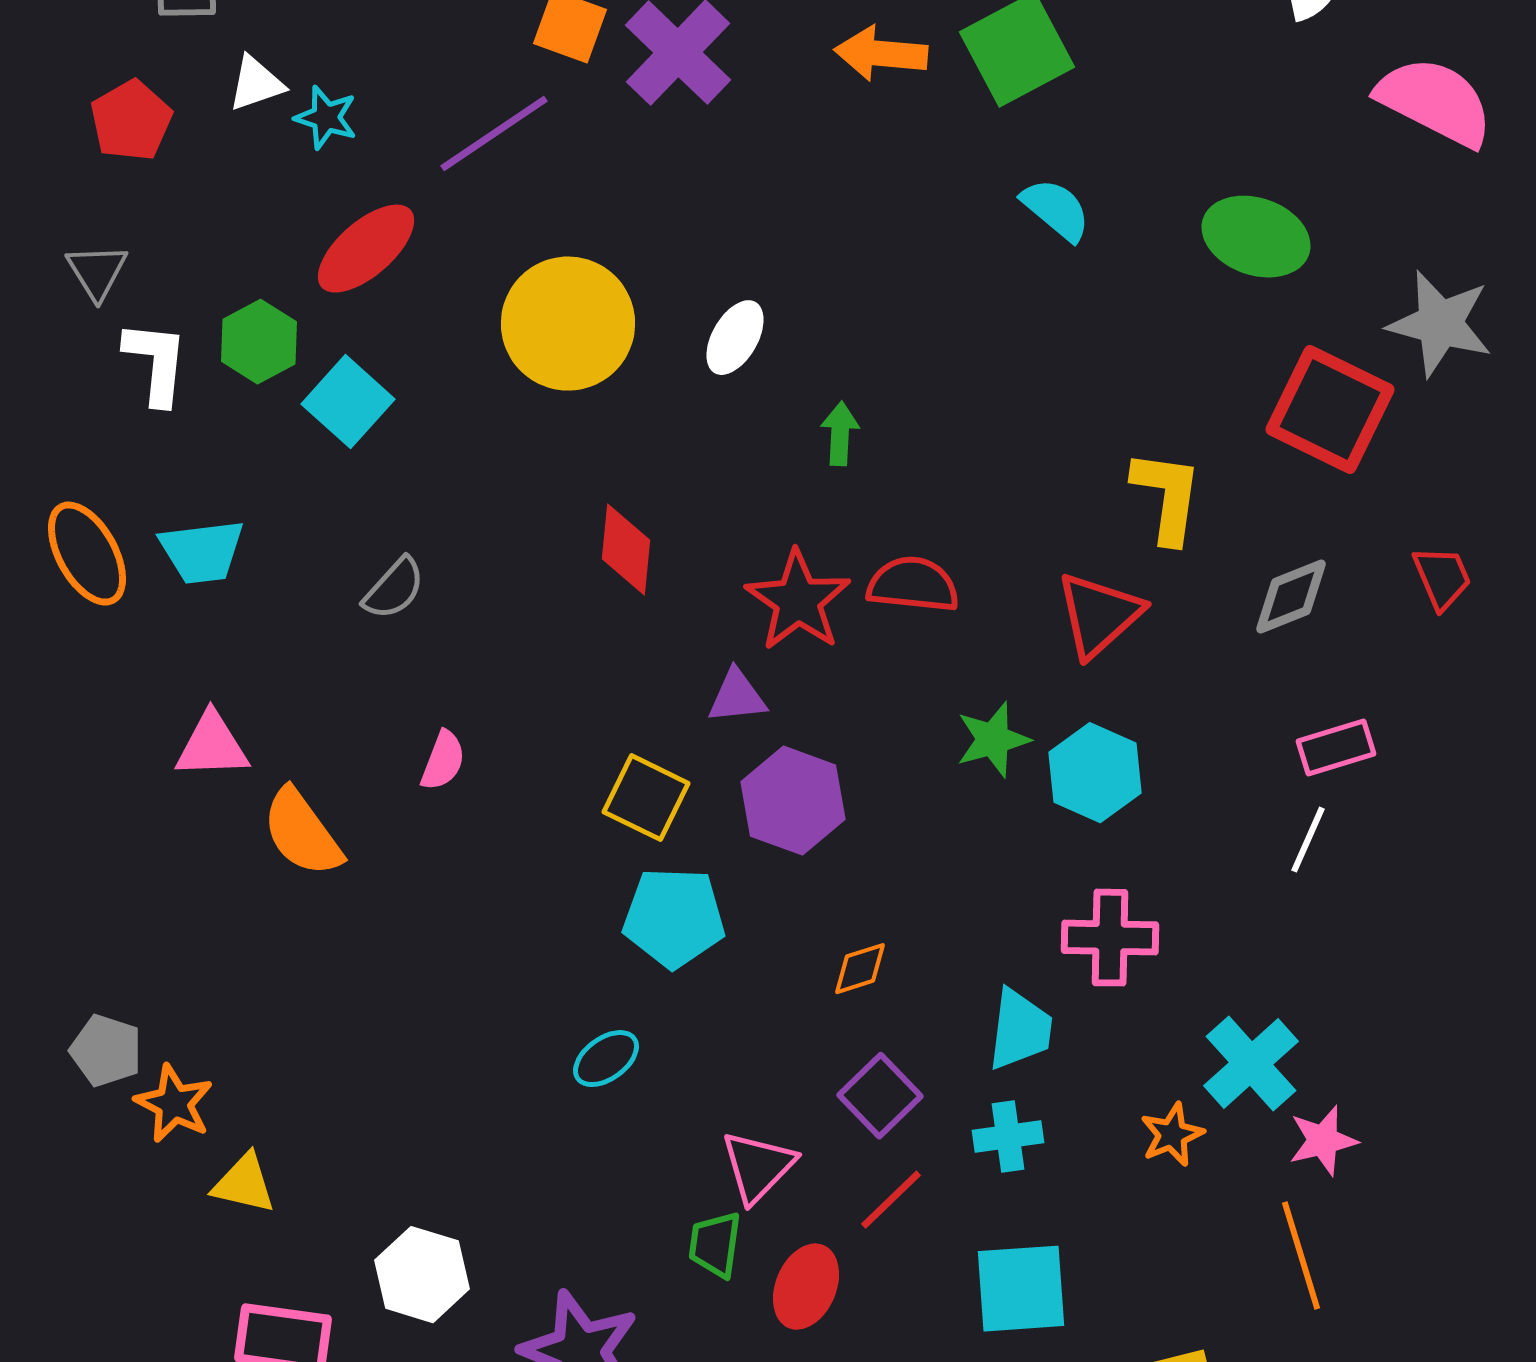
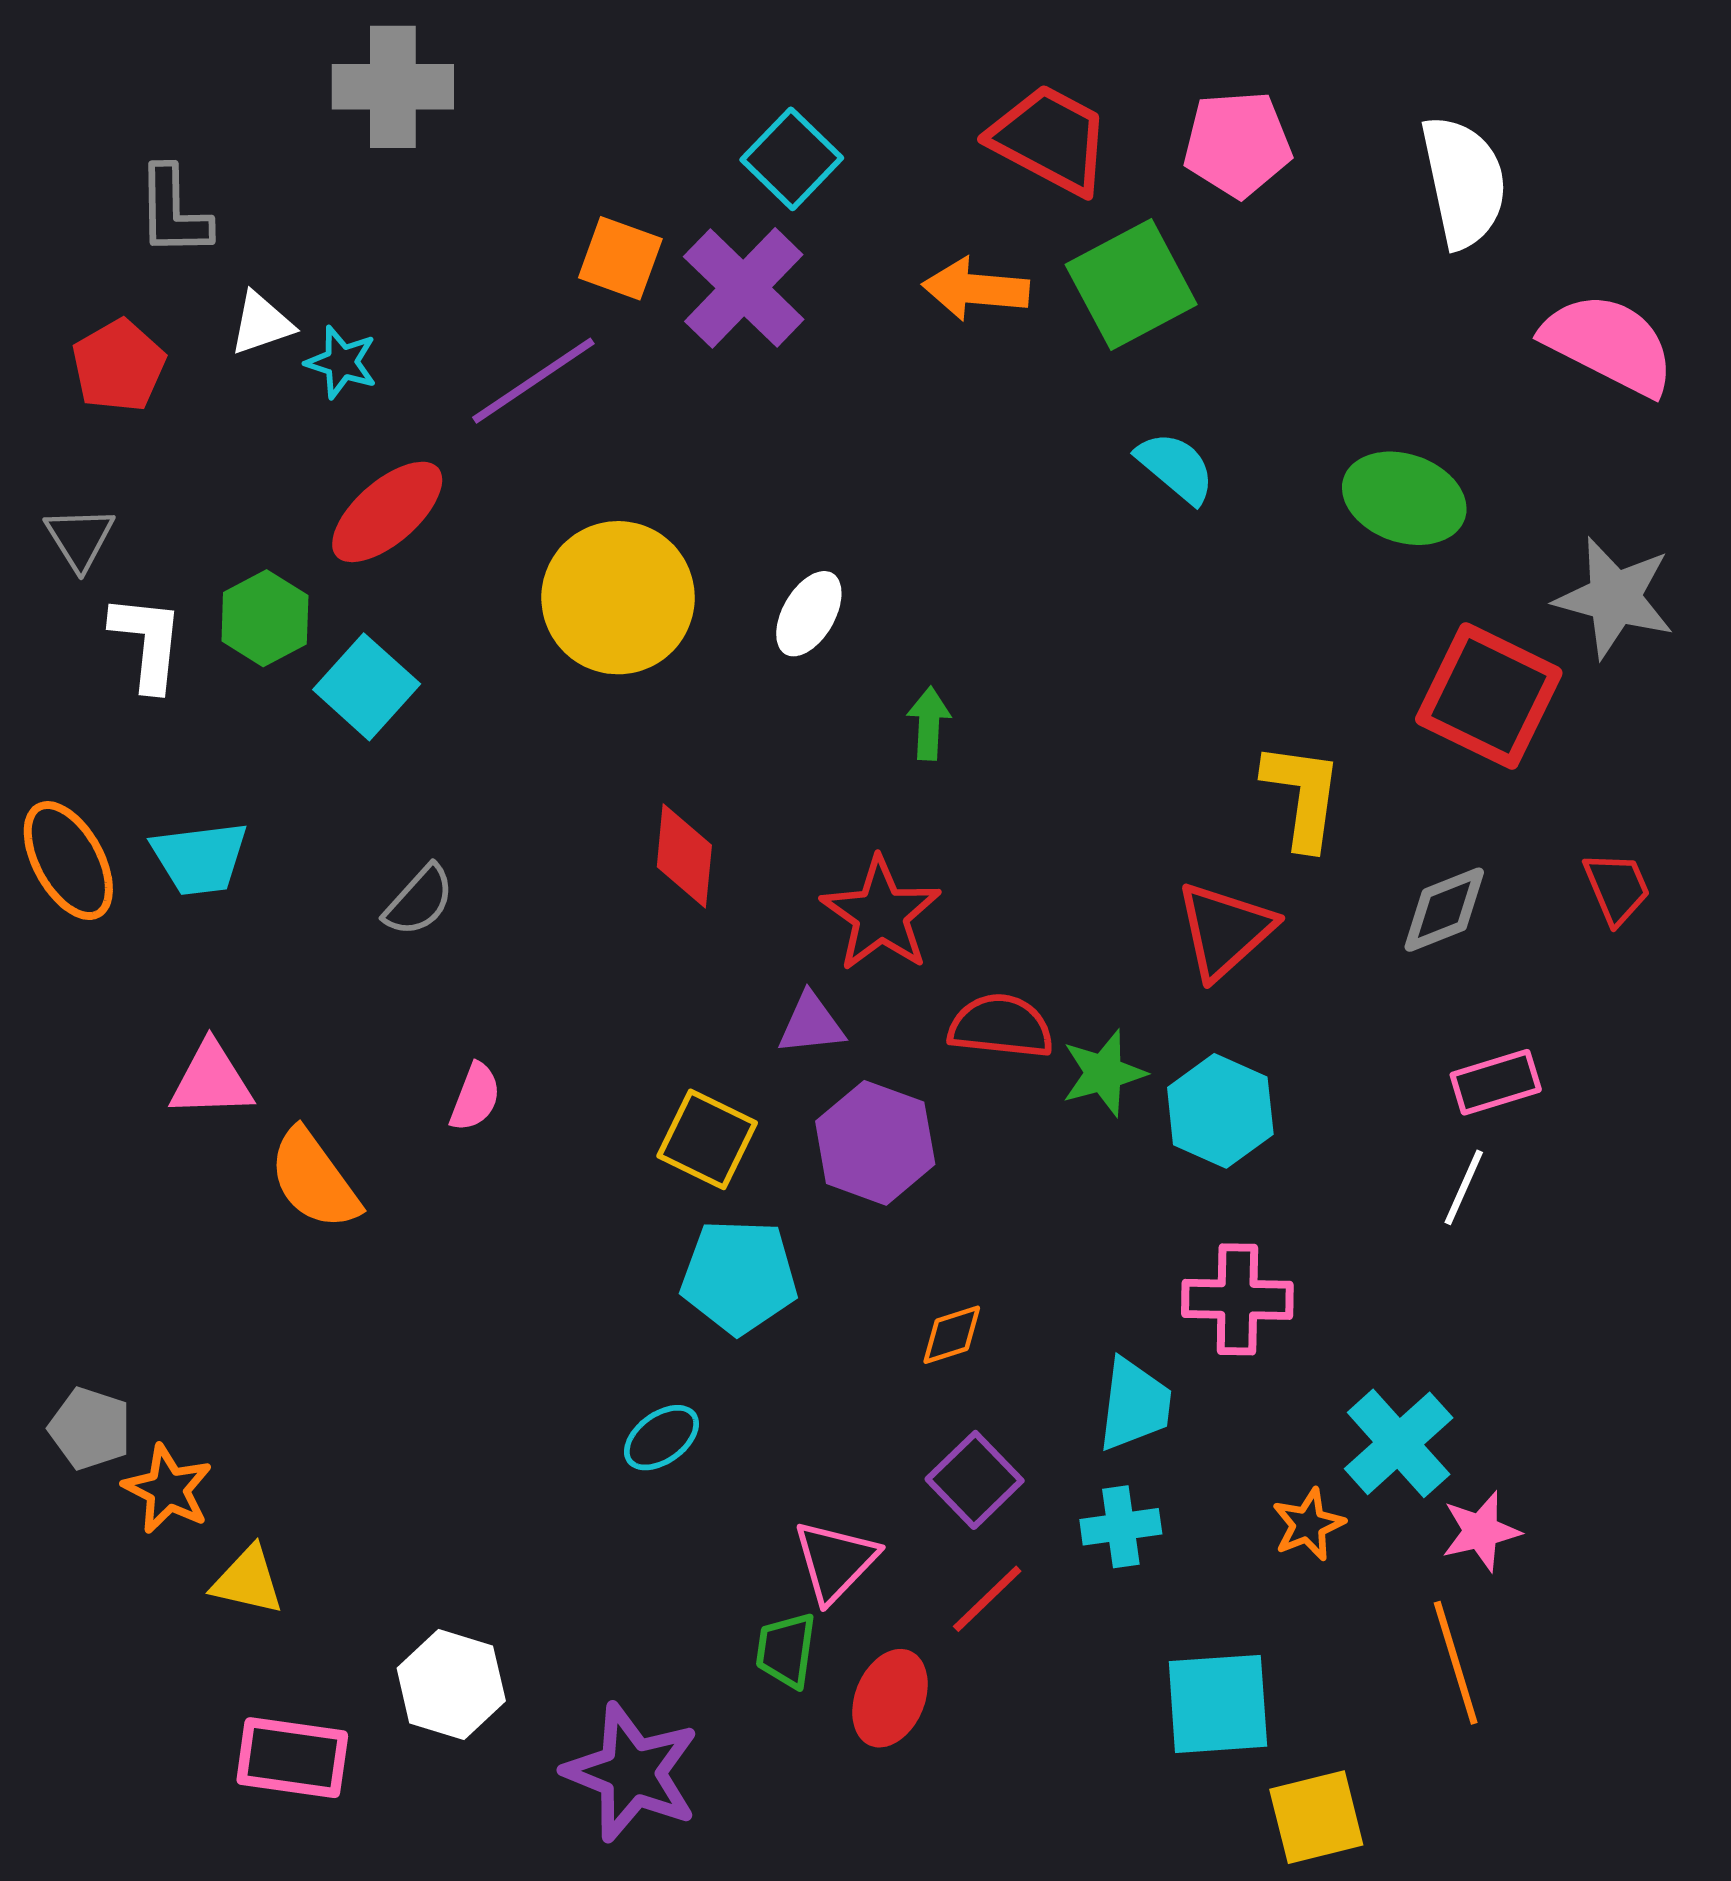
red semicircle: (913, 585) -> (1001, 1026), moved
cyan square: (1021, 1289) -> (1218, 1704), moved

